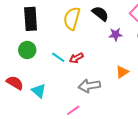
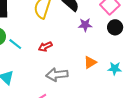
cyan line: (58, 57) -> (15, 44), moved

